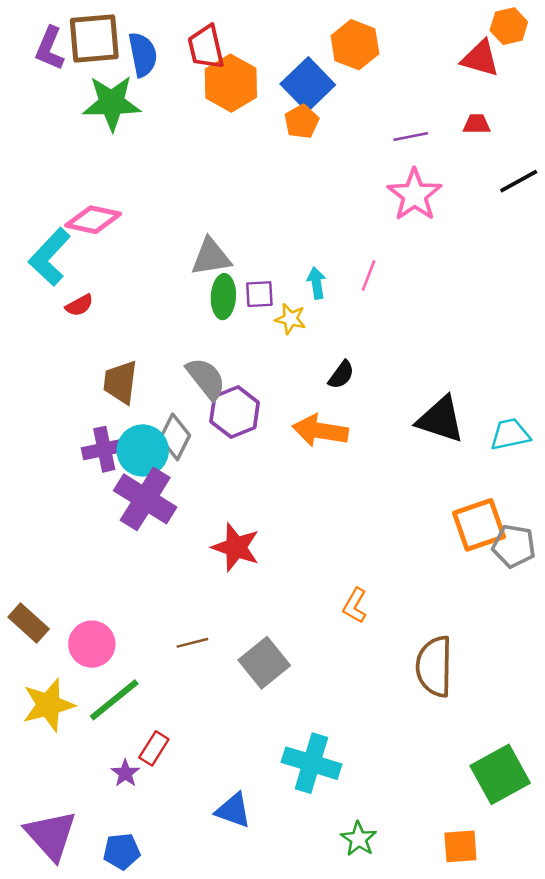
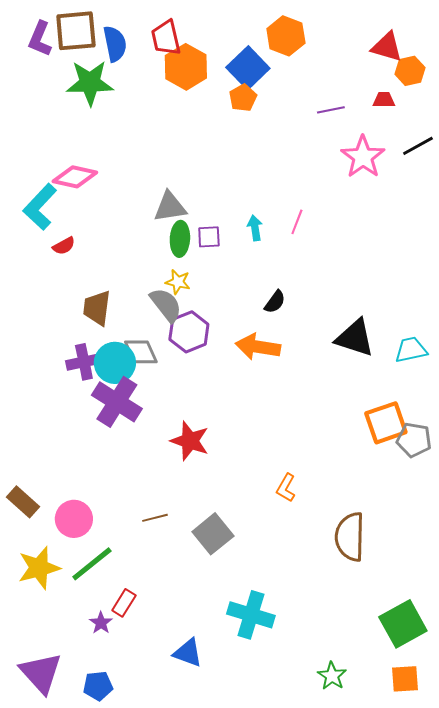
orange hexagon: (509, 26) -> (410, 71), moved
pink star: (414, 195) -> (363, 157), moved
yellow star: (290, 319) -> (178, 282), moved
gray diamond: (175, 437) -> (141, 352), turned -51
green star: (359, 839) -> (332, 676), moved
orange square: (460, 846) -> (405, 679), moved

